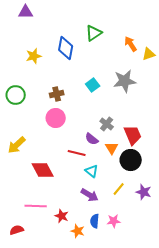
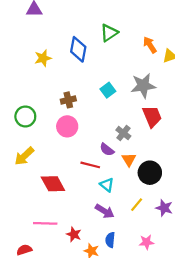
green circle: (16, 95) -> (25, 116), moved
red trapezoid: (133, 135) -> (152, 116), moved
pink star: (114, 221) -> (147, 242), moved

